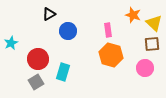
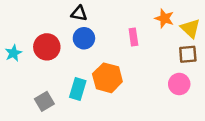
black triangle: (49, 14) -> (79, 13), moved, turned 40
orange hexagon: (111, 55) -> (107, 78), moved
red circle: (38, 59) -> (47, 47), moved

